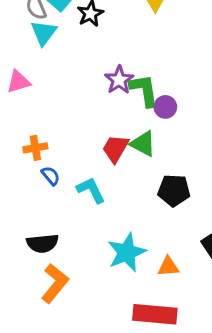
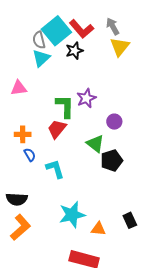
green L-shape: (144, 90) -> (65, 106), moved
red trapezoid: (116, 149) -> (57, 129), moved
black pentagon: (174, 190) -> (112, 160), moved, turned -30

